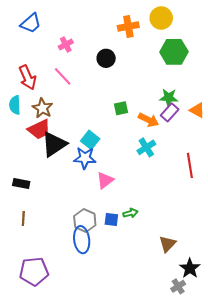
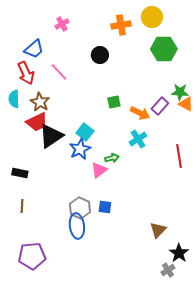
blue trapezoid: (31, 23) -> (34, 49), moved
pink cross: (66, 45) -> (62, 24), moved
green star: (169, 98) -> (180, 92), moved
blue star: (85, 158) -> (80, 149), turned -30
green arrow: (130, 213) -> (112, 158), moved

